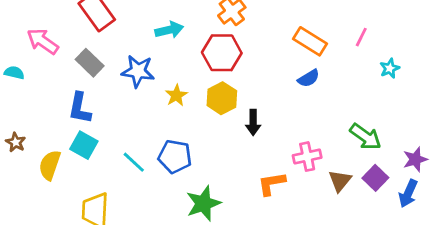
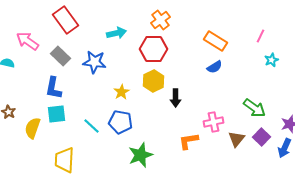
pink line: (361, 37) -> (260, 36), moved
yellow star: (176, 95) -> (122, 92), moved
cyan square: (84, 145) -> (56, 114), turned -36

